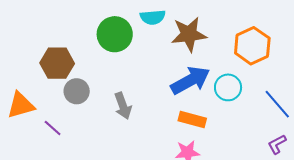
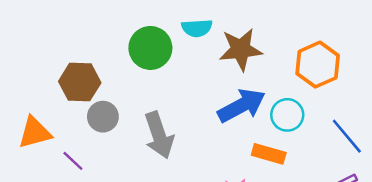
gray arrow: (123, 106) -> (159, 135), size x1.4
orange rectangle: (192, 120) -> (269, 154), moved

